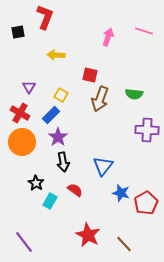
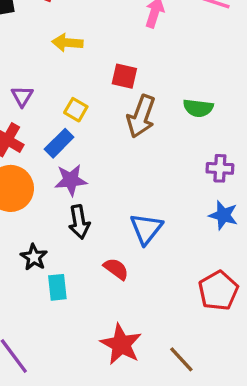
purple cross: (147, 130) -> (220, 168), size x0.7
purple star: (58, 137) -> (71, 180), turned 30
red semicircle: (75, 190) -> (116, 269), moved
blue star: (121, 193) -> (223, 215), moved
cyan rectangle: (50, 201) -> (57, 287), turned -35

